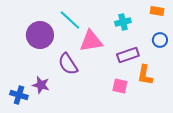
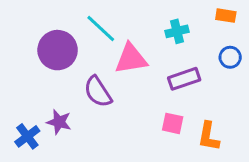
orange L-shape: (145, 75) -> (209, 136), moved
blue cross: (19, 95) -> (27, 136), turned 36

